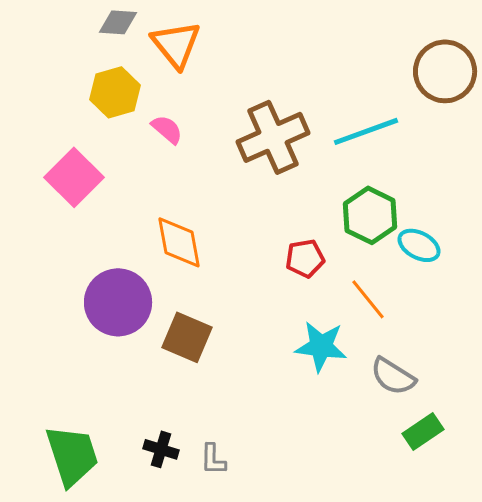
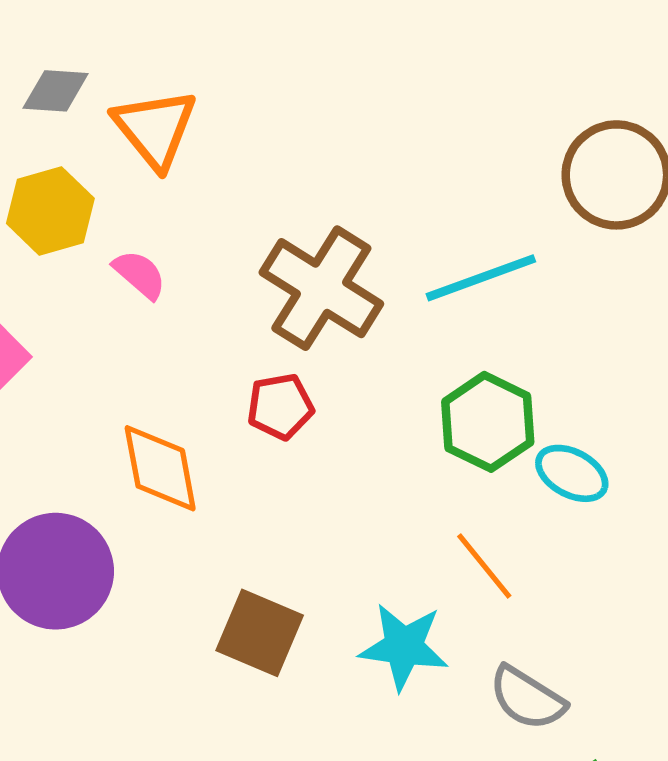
brown cross: (273, 137) -> (321, 288), turned -34
red pentagon: (305, 258) -> (280, 407), moved
brown square: (187, 337) -> (260, 633), moved

